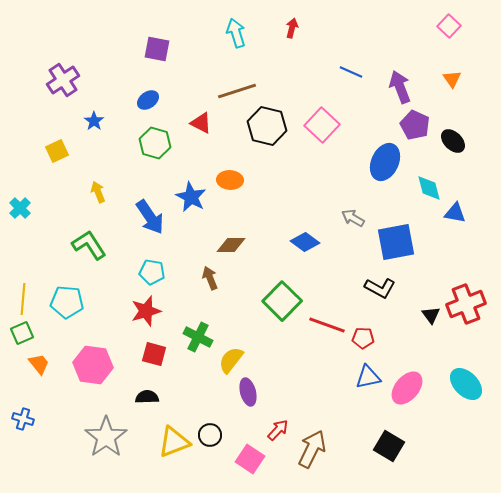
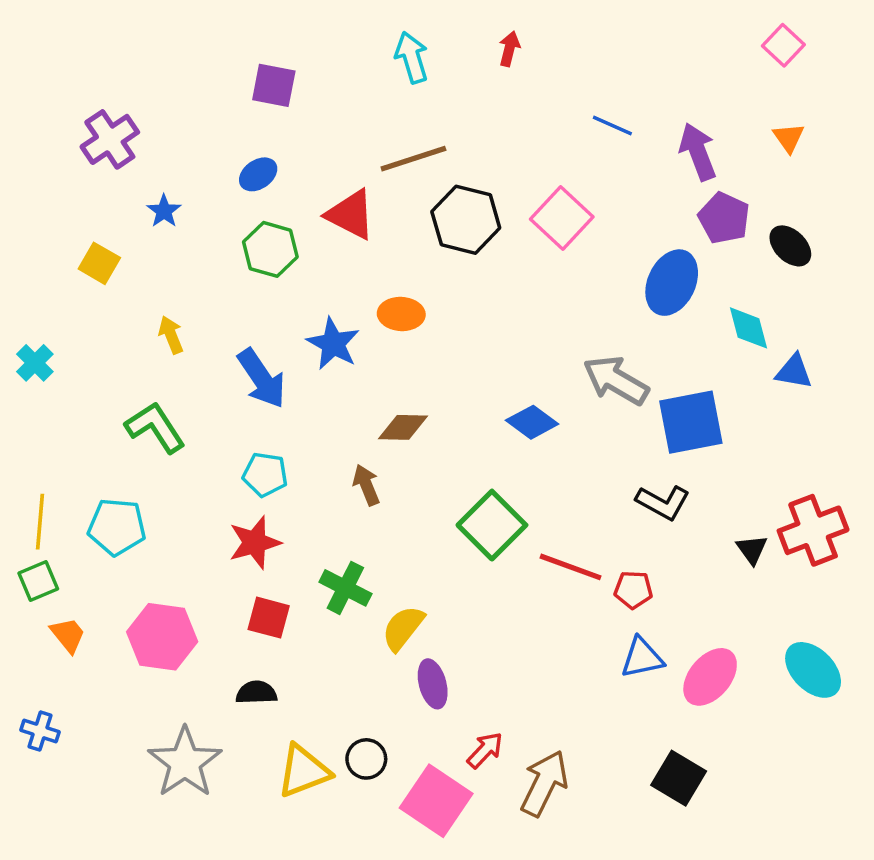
red triangle: (201, 123) -> (351, 215), size x1.4
yellow square: (57, 151) -> (99, 263), turned -35
gray arrow: (353, 218) -> (616, 380), size x1.6
pink square: (250, 459) -> (436, 801), size x1.4

